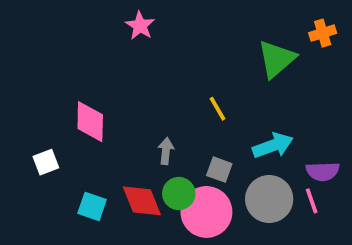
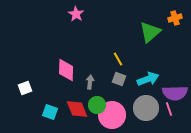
pink diamond: (90, 122) -> (66, 70), moved
gray square: (219, 170) -> (119, 79), moved
purple semicircle: (323, 171) -> (175, 93), size x1.4

